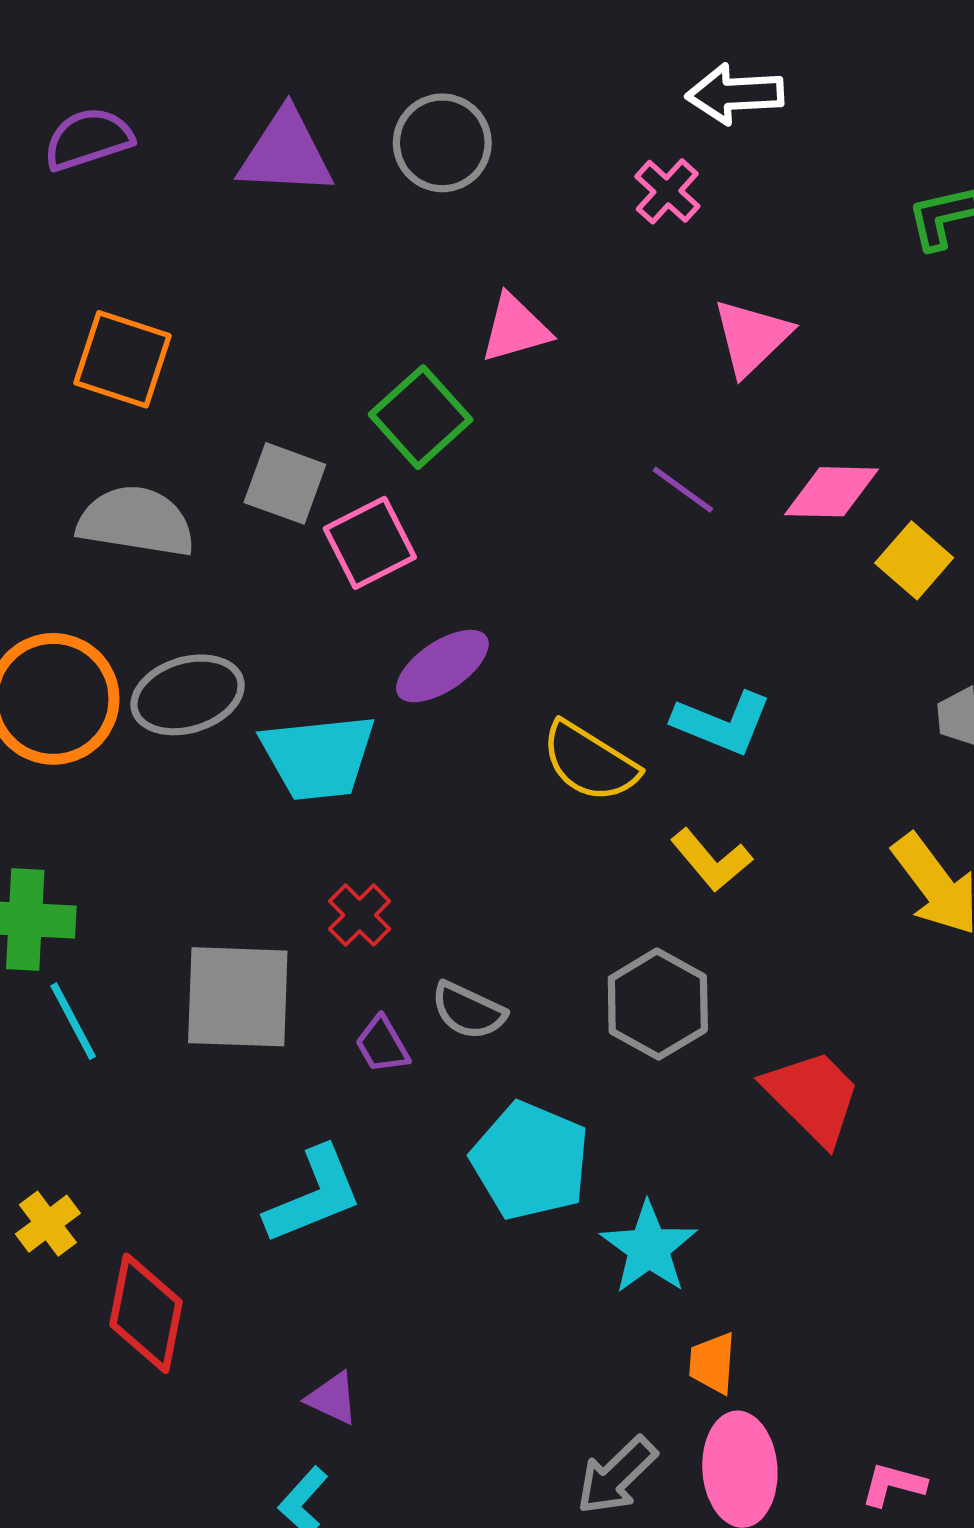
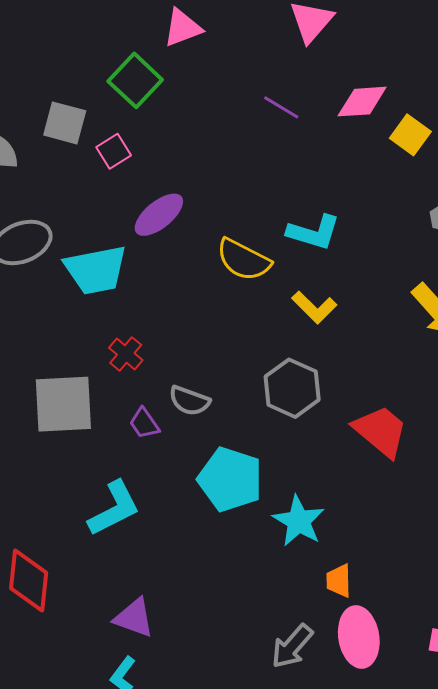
pink square: (370, 543) -> (114, 151), size x0.7
purple triangle: (332, 1398) -> (134, 618), size x1.4

